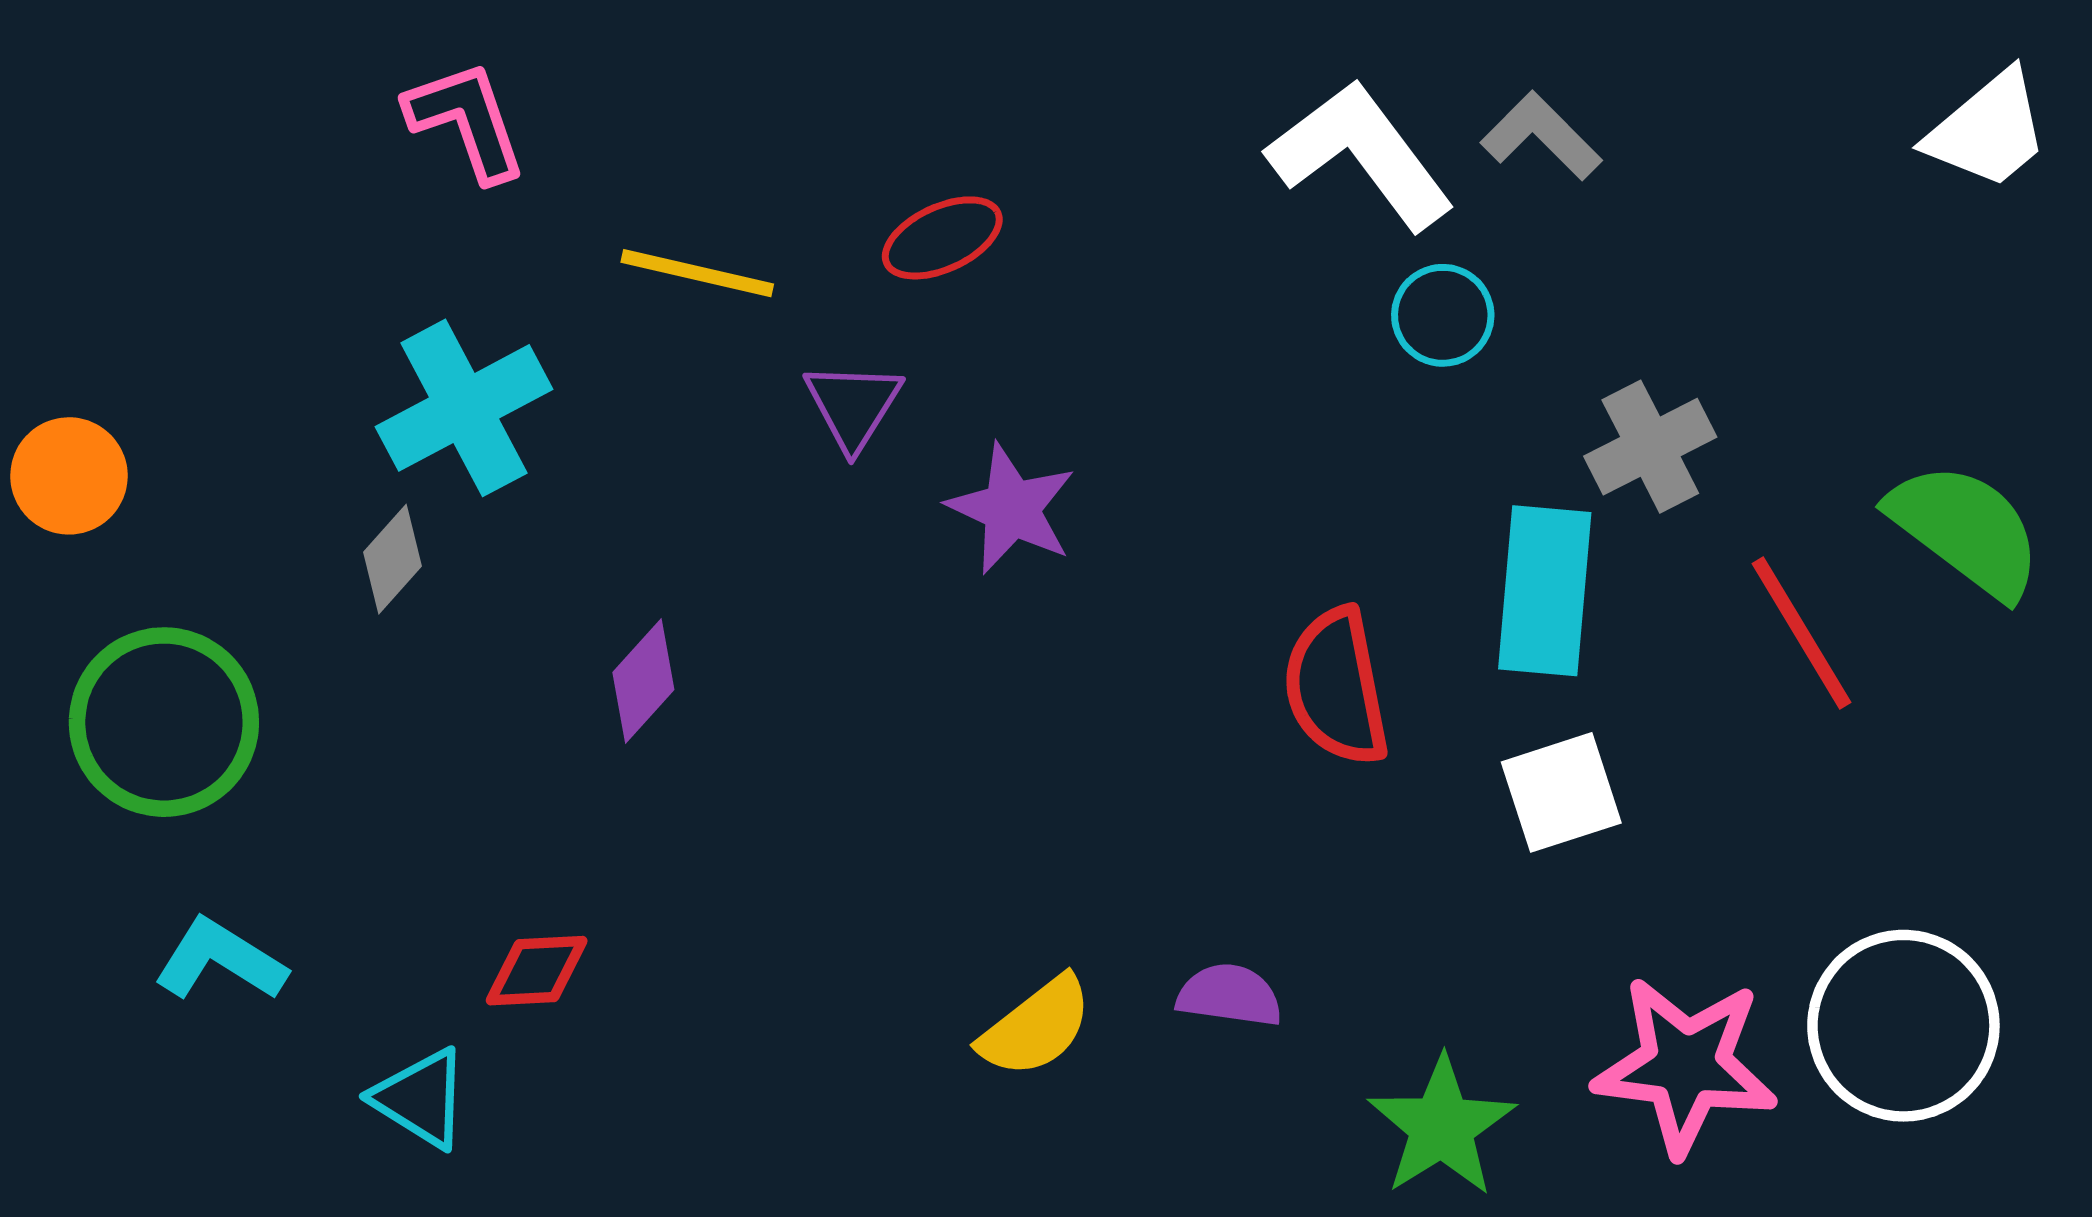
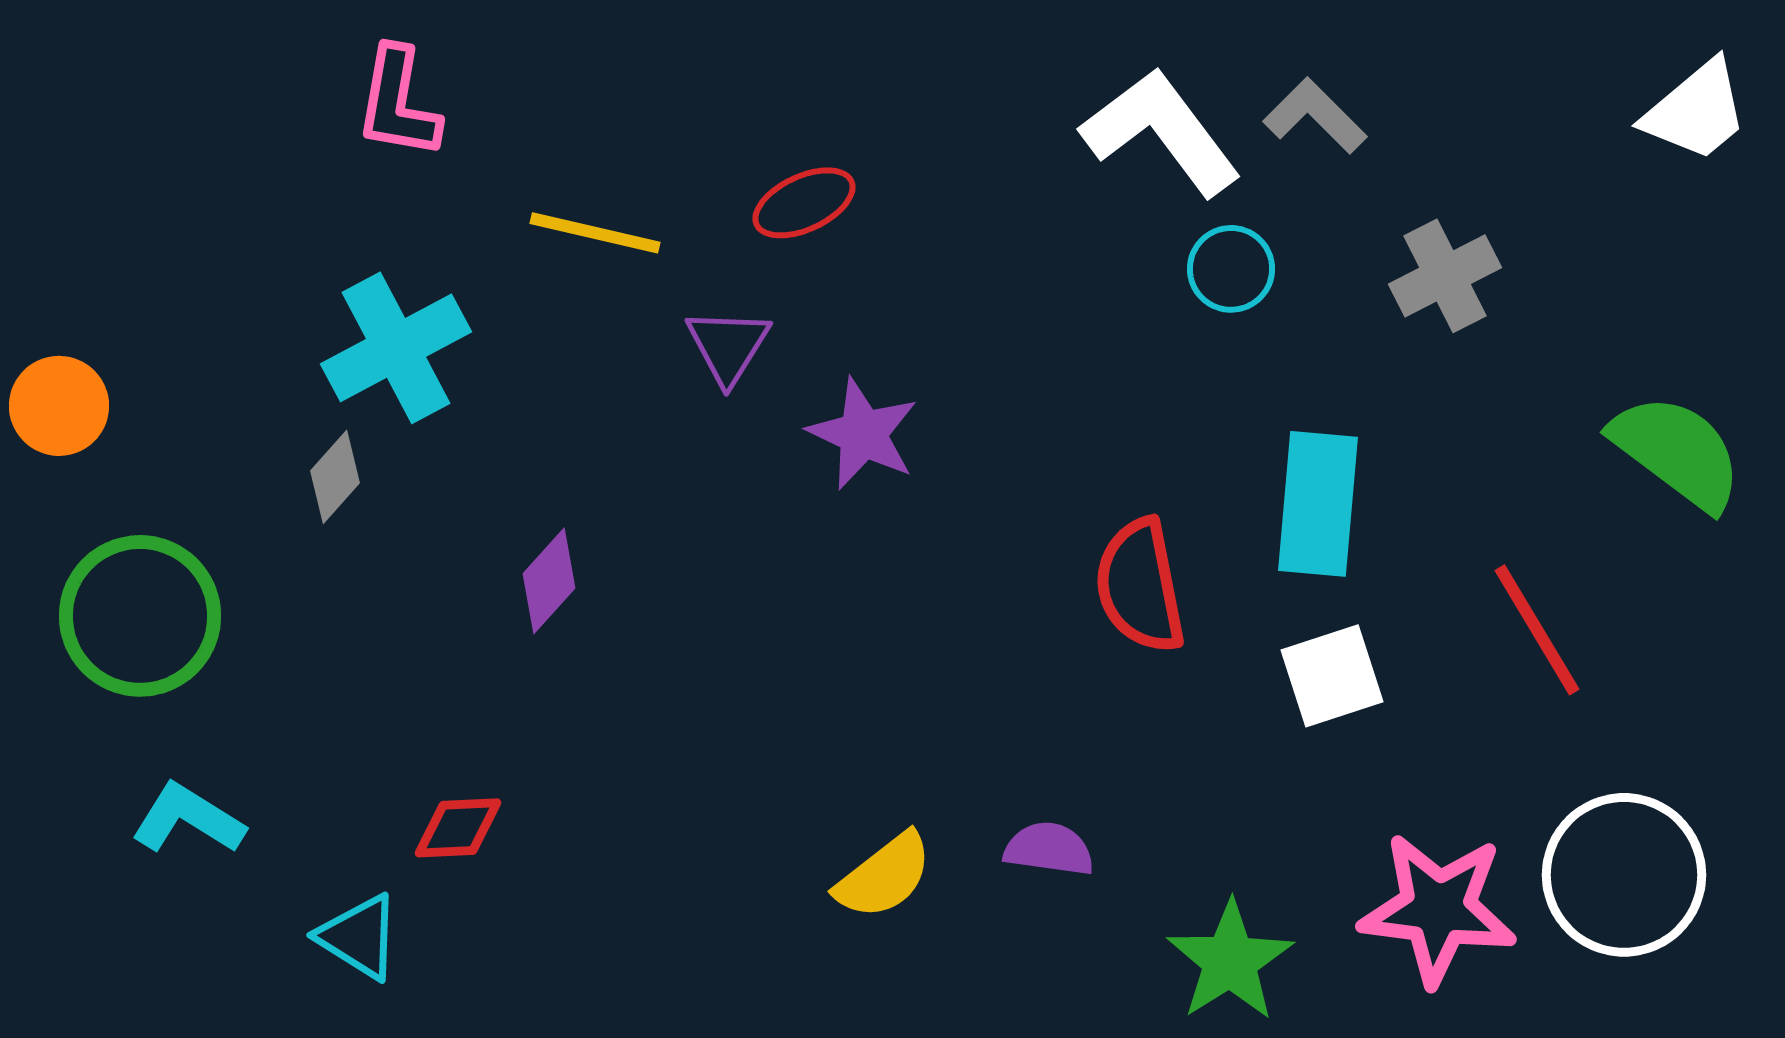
pink L-shape: (466, 121) -> (398, 103), turned -151
gray cross: (1650, 447) -> (1445, 276), moved
red line: (1801, 633) -> (1537, 630), moved

